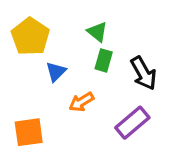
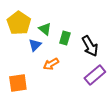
green triangle: (97, 32) -> (45, 29), moved
purple rectangle: (132, 123) -> (95, 75), moved

